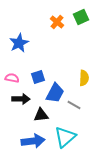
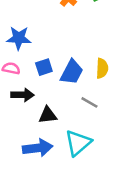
blue star: (19, 43) -> (19, 38), moved, turned 30
blue trapezoid: (55, 93) -> (72, 72), moved

